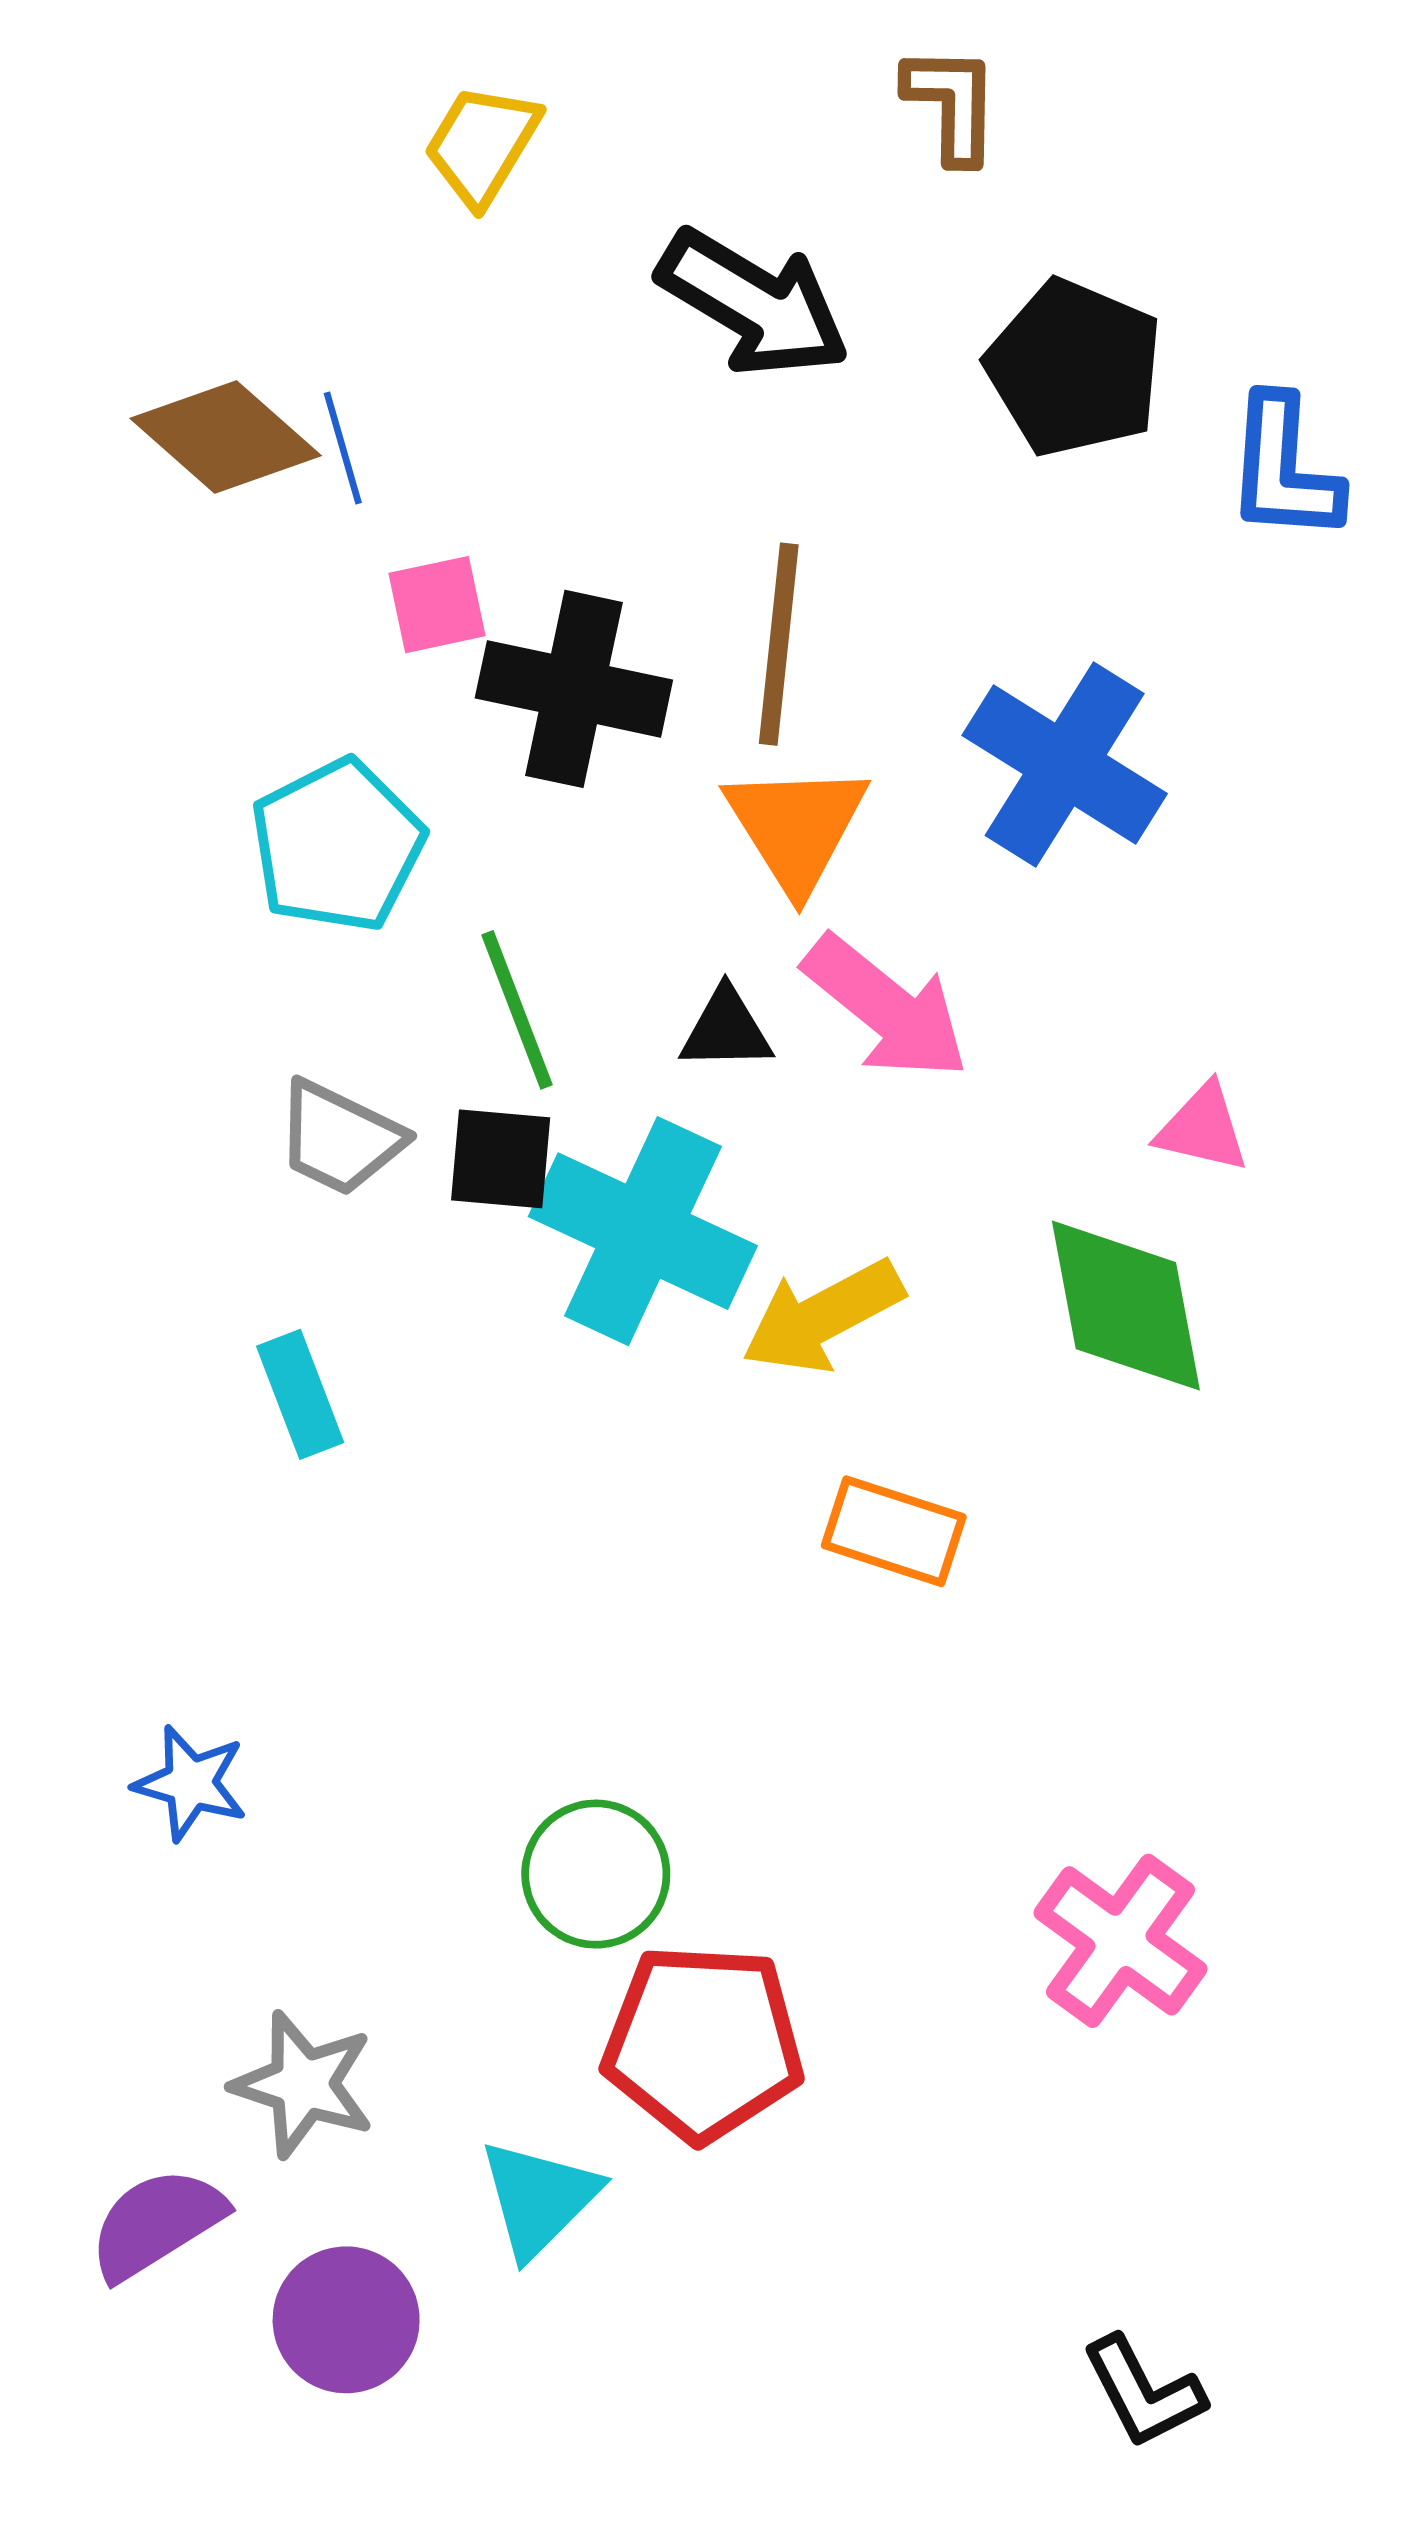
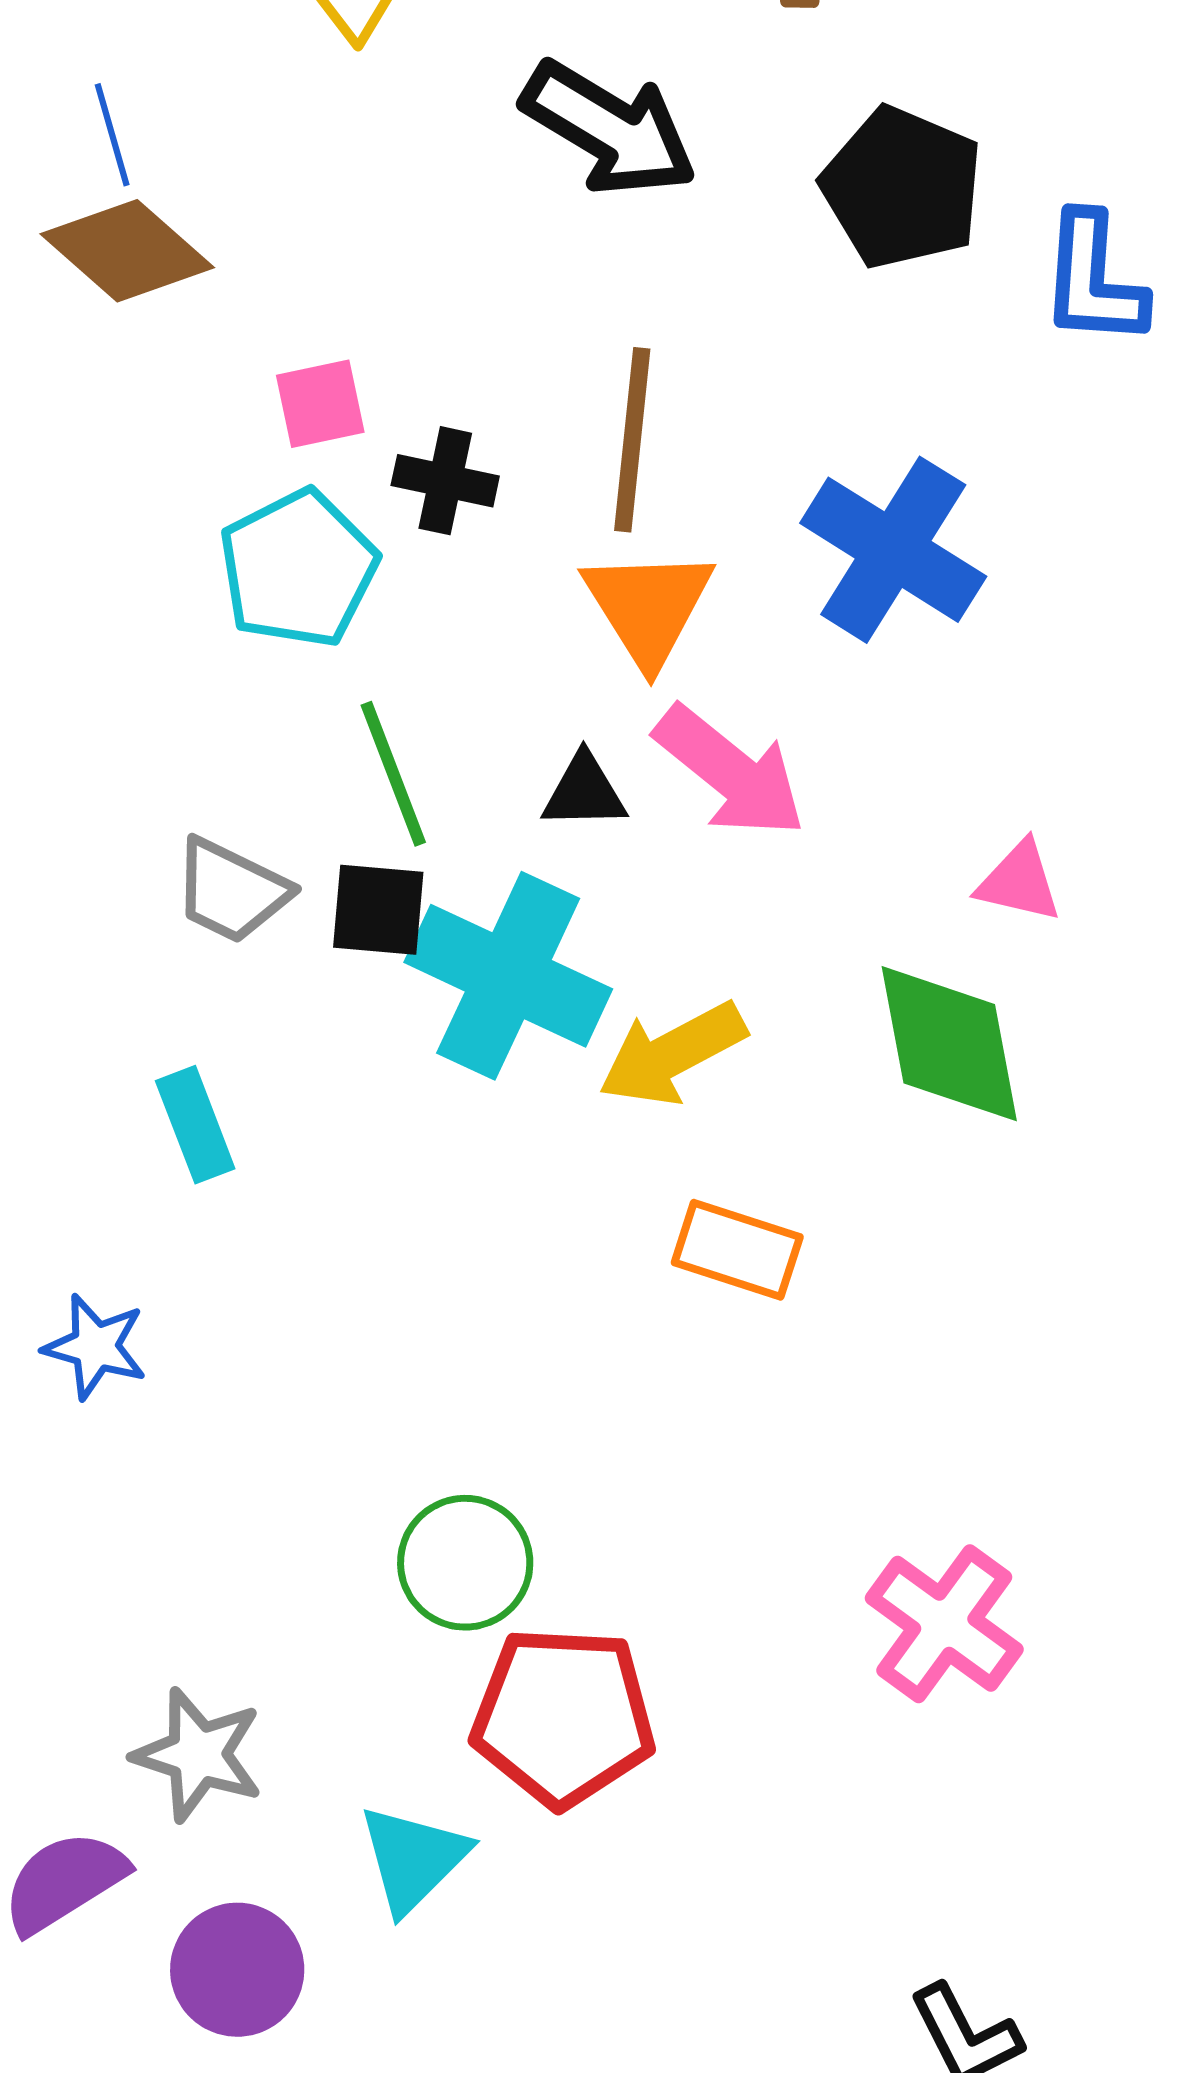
blue line: (343, 448) -> (112, 135), moved
black cross: (574, 689) -> (445, 481), size x0.6
cyan pentagon: (337, 846) -> (298, 569), moved
blue star: (191, 1783) -> (95, 1347), moved

